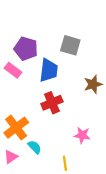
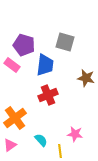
brown star: (93, 84) -> (86, 78), turned 30
pink star: (82, 135) -> (75, 134), moved
cyan semicircle: (35, 147) -> (41, 140), moved

